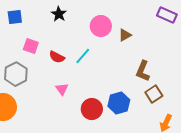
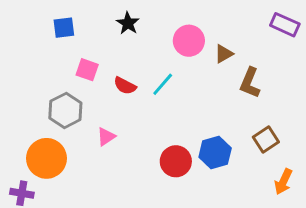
brown L-shape: (143, 71) -> (250, 83), moved
pink triangle: (62, 89) -> (106, 137), moved, turned 32

